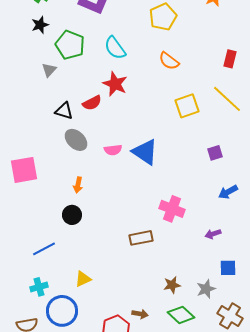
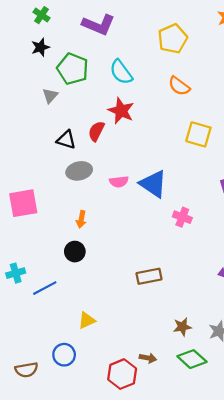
red semicircle: (92, 103) -> (96, 131), turned 144
yellow square: (187, 106) -> (198, 134), turned 35
gray ellipse: (76, 140) -> (79, 171), turned -55
pink cross: (172, 209) -> (182, 217), moved, size x0.7
cyan cross: (39, 287) -> (16, 273), moved
blue circle: (62, 311) -> (64, 355), size x0.7

